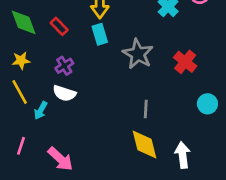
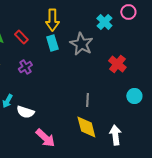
gray star: (138, 54) -> (81, 44), moved
white semicircle: (64, 93) -> (25, 112), moved
pink arrow: (60, 159) -> (45, 138), moved

